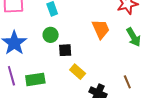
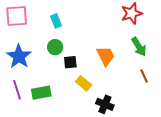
orange trapezoid: (101, 29) -> (106, 56), moved
brown line: (127, 82) -> (144, 76), moved

